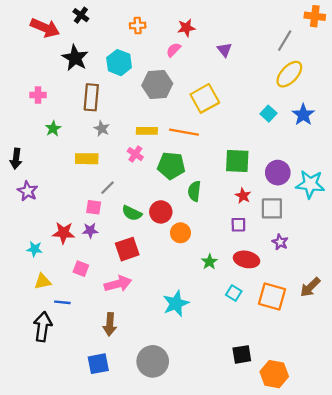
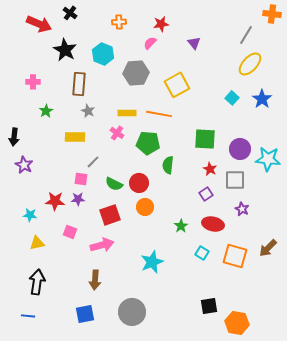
purple square: (238, 225) -> (206, 194), turned -32
orange circle: (180, 233) -> (145, 207), moved
blue line: (62, 302) -> (28, 316), moved

